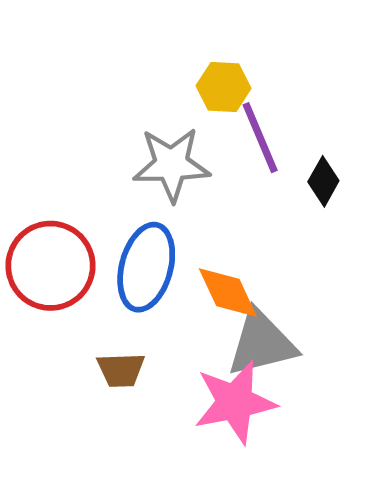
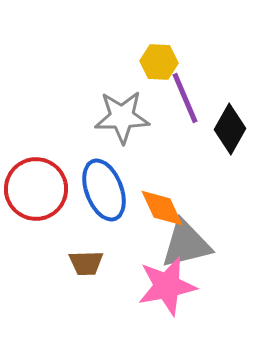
black diamond: (323, 181) -> (230, 129), size x1.4
blue ellipse: (146, 267) -> (104, 190), turned -36

